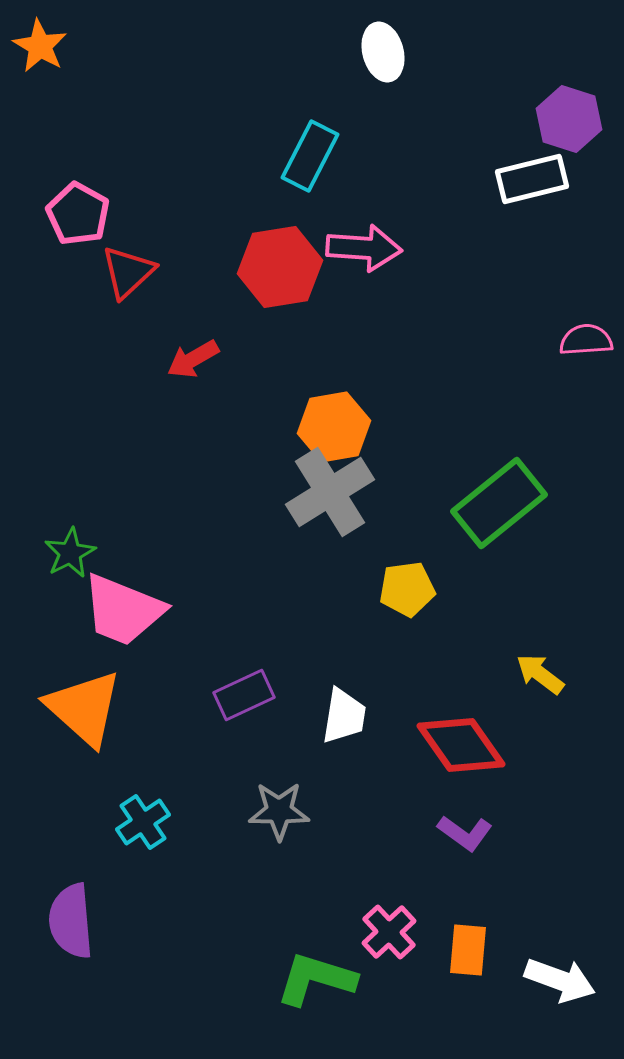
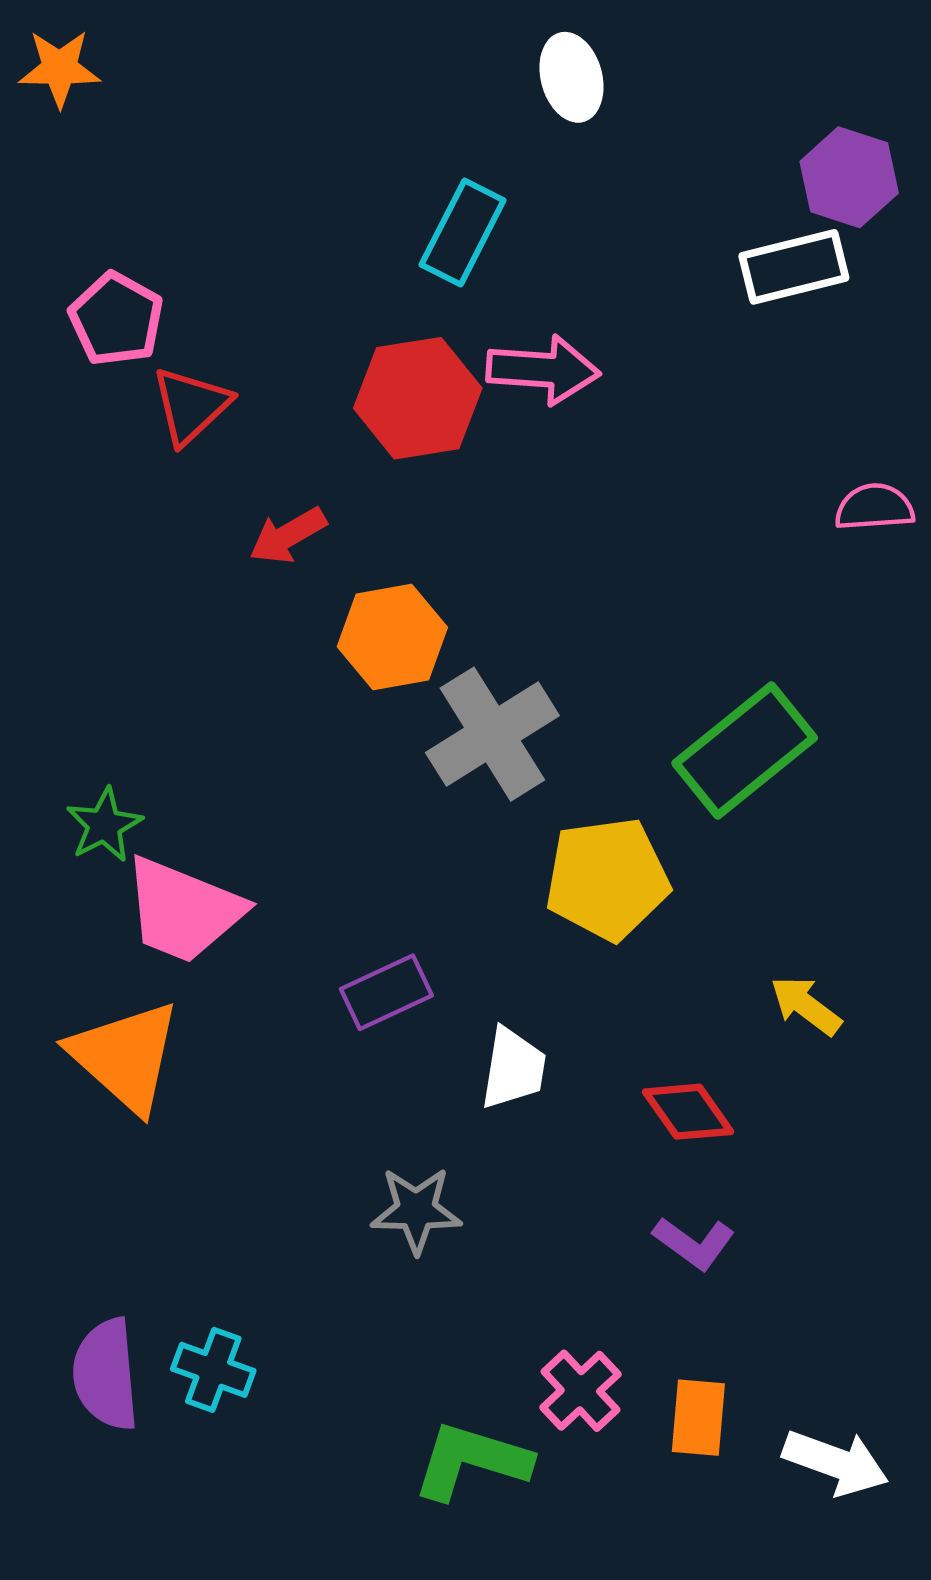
orange star: (40, 46) -> (60, 68), turned -30
orange hexagon: (334, 427) -> (392, 637), moved
yellow pentagon: (407, 589) -> (607, 879), size x1.5
purple rectangle: (244, 695) -> (386, 992), moved
red diamond: (461, 745) -> (688, 1112), size x0.7
cyan cross: (143, 822) -> (213, 1370), moved, turned -36

